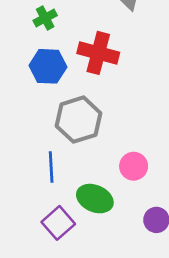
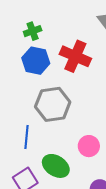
green cross: (45, 18) -> (33, 31), moved

